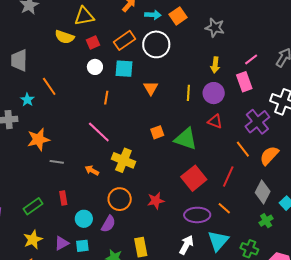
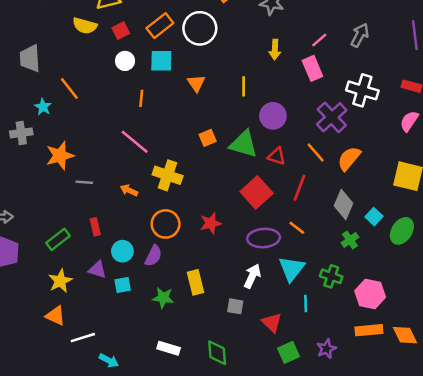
purple circle: (214, 93) -> (273, 116), moved
red triangle: (215, 121) -> (277, 156), moved
purple triangle: (62, 243) -> (97, 270), moved, turned 49

